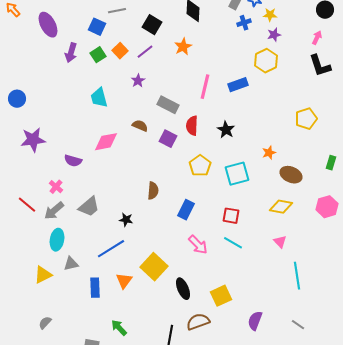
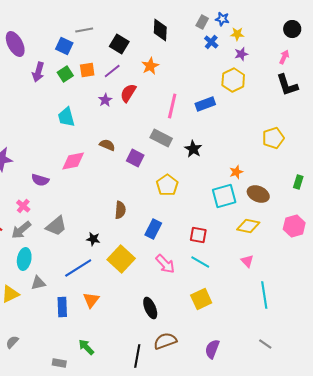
blue cross: (244, 23) -> (211, 42), turned -32
orange square: (120, 51) -> (87, 70), turned 35
gray rectangle: (168, 105) -> (161, 138), moved
red semicircle: (192, 126) -> (128, 93), moved, turned 30
cyan square: (237, 174) -> (224, 196), moved
yellow square: (154, 267) -> (121, 259), moved
yellow square: (221, 296) -> (201, 299), moved
purple semicircle: (255, 321) -> (212, 349), moved

